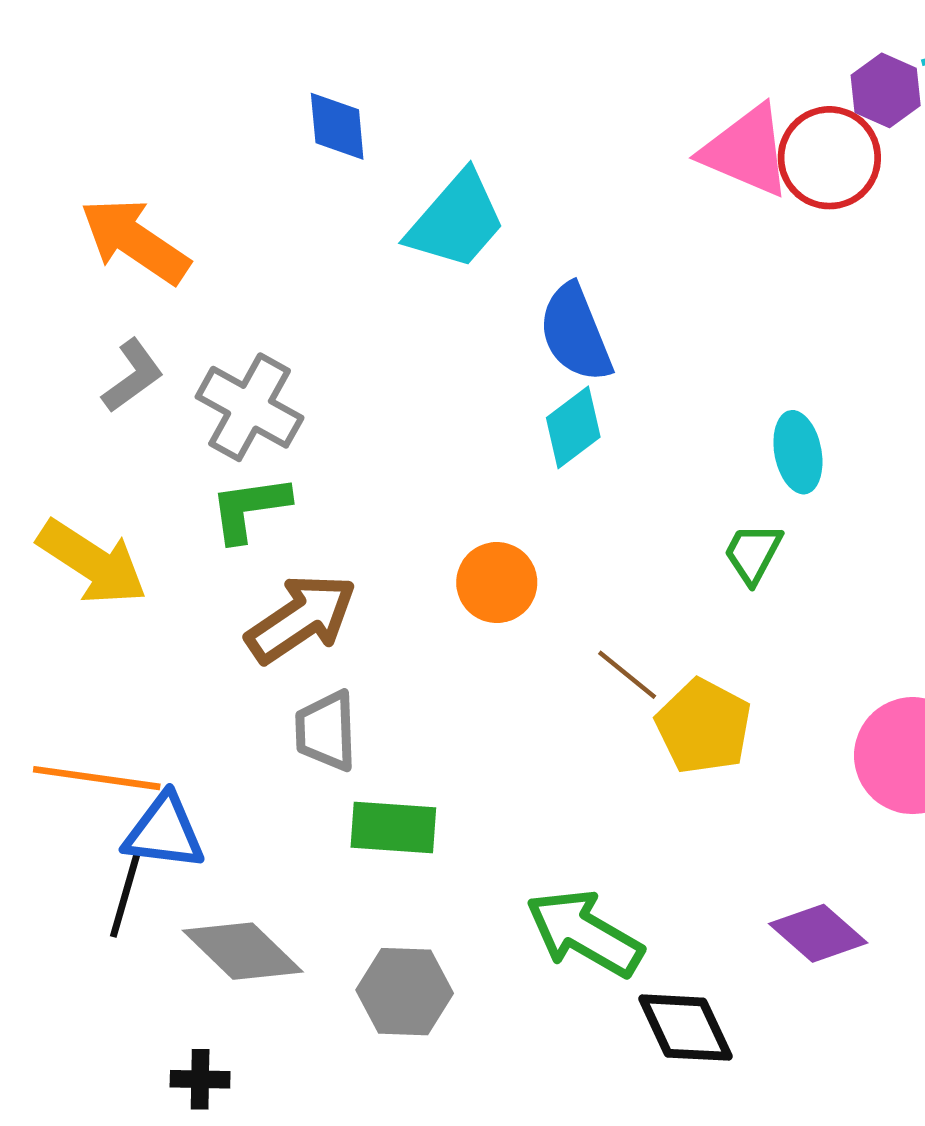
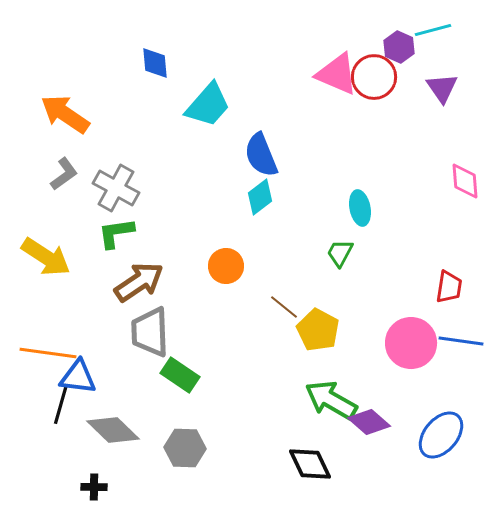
gray trapezoid: (326, 731) -> (150, 332), size x1.4
green rectangle: (393, 828) -> (180, 375), turned 30
green arrow: (584, 933) -> (331, 400), moved

